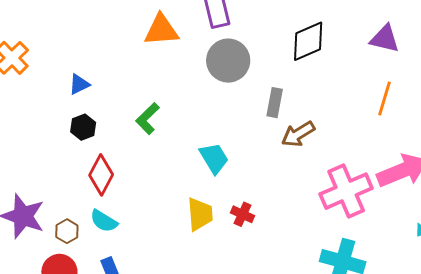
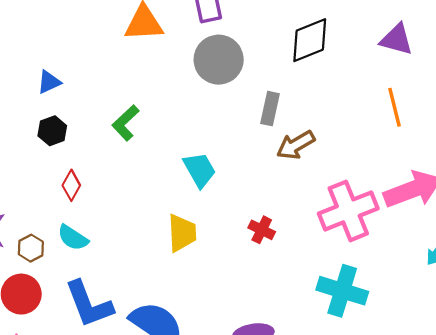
orange line: (385, 99) -> (395, 107), turned -32
red diamond: (101, 175) -> (71, 185), size x0.7
red cross: (243, 214) -> (262, 230), moved

